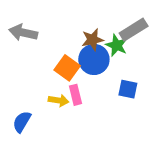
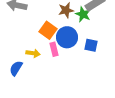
blue circle: (94, 59) -> (67, 37), moved
yellow arrow: (59, 100) -> (33, 53), moved

